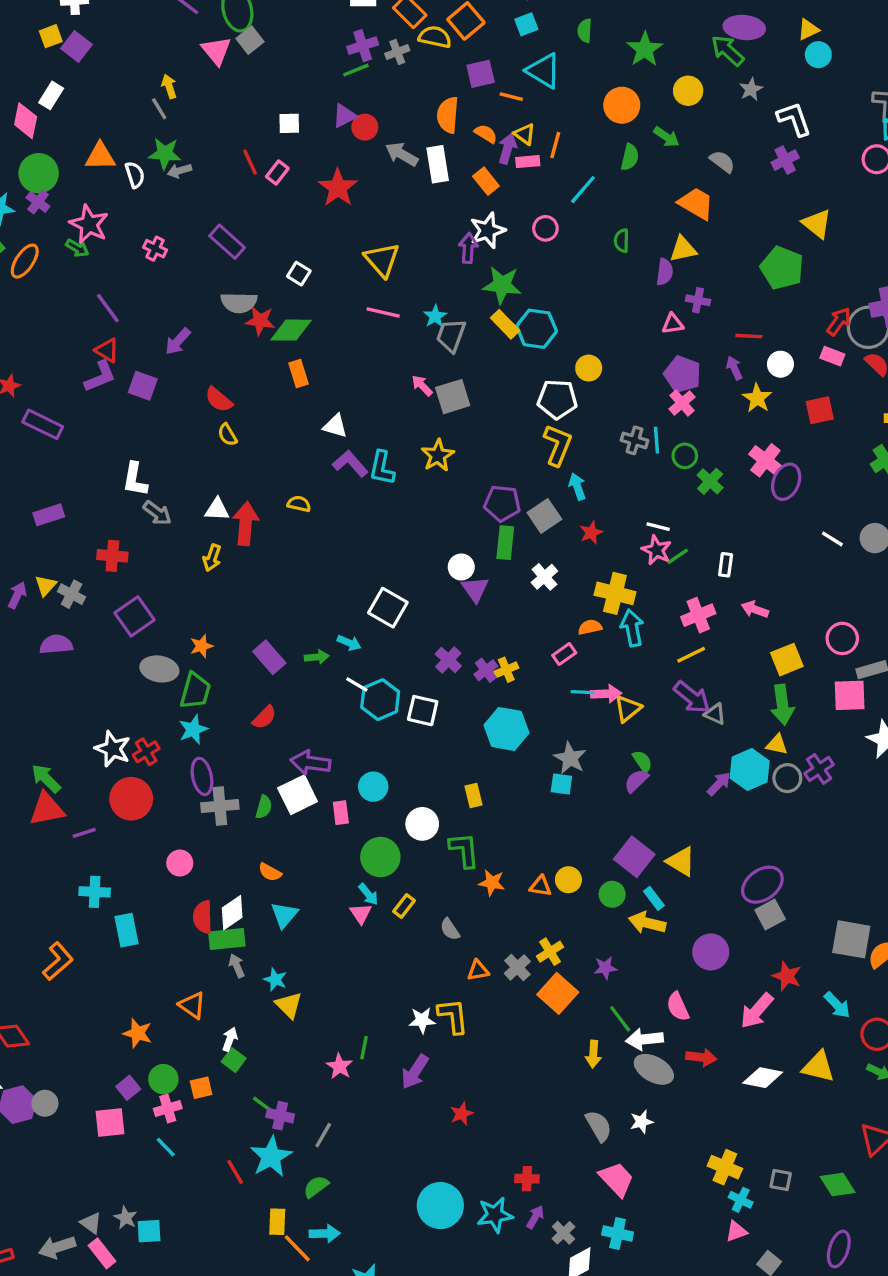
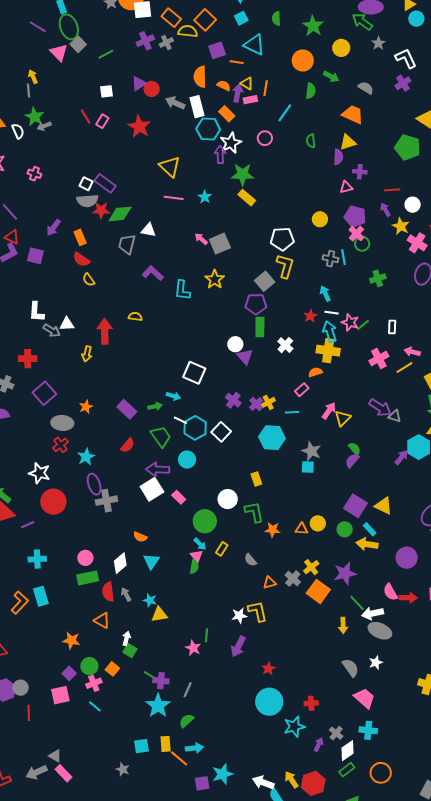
green line: (356, 70) -> (106, 54), moved
gray line: (159, 109) -> (28, 90), turned 32
green star: (165, 154) -> (35, 117), turned 30
purple rectangle: (227, 242) -> (105, 183), moved
white square: (299, 274) -> (86, 184), moved
cyan hexagon: (537, 329) -> (208, 129), moved
gray trapezoid: (451, 335) -> (127, 244), moved
yellow circle: (589, 368) -> (320, 219), moved
orange rectangle: (299, 373) -> (80, 237), moved
white triangle: (335, 426) -> (148, 230), moved
green circle: (685, 456) -> (362, 244), moved
pink cross: (765, 460) -> (417, 243), moved
purple L-shape: (350, 464) -> (153, 273), moved
green cross: (710, 481) -> (378, 278), turned 35
cyan arrow: (577, 487) -> (325, 293), moved
white triangle: (217, 509) -> (67, 324), moved
gray square: (544, 516) -> (265, 281), moved
white line: (658, 527) -> (332, 313), moved
cyan arrow: (632, 628) -> (330, 332), moved
yellow line: (691, 655) -> (405, 367), moved
green trapezoid: (195, 691) -> (161, 437), moved, turned -45
cyan line: (583, 692) -> (292, 412), moved
pink arrow: (606, 694) -> (329, 411), turned -48
white square: (423, 711) -> (221, 432), turned 36
red cross: (146, 752) -> (60, 445), moved
cyan circle: (373, 787) -> (187, 460), moved
green semicircle: (264, 807) -> (194, 567), moved
pink rectangle: (341, 813) -> (179, 497), turned -32
pink circle: (180, 863) -> (85, 558), moved
red semicircle: (203, 917) -> (108, 592), moved
cyan rectangle: (126, 930) -> (41, 596), moved
green rectangle: (227, 939) -> (88, 578), moved
purple star: (605, 968) -> (345, 573), size x1.6
yellow triangle: (289, 1005) -> (159, 615), turned -48
red arrow: (701, 1057) -> (408, 598), moved
orange square: (201, 1088) -> (112, 669), turned -32
red line: (235, 1172) -> (29, 713), moved, turned 35
cyan circle: (440, 1206) -> (269, 702), moved
purple arrow: (535, 1217) -> (319, 745), moved
gray star: (126, 1218) -> (123, 769), moved
cyan square: (149, 1231) -> (142, 746), moved

